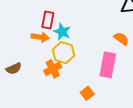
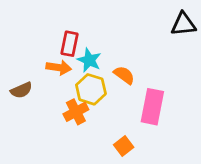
orange semicircle: (121, 39) -> (124, 75), moved
brown semicircle: (14, 69) -> (21, 90), moved

